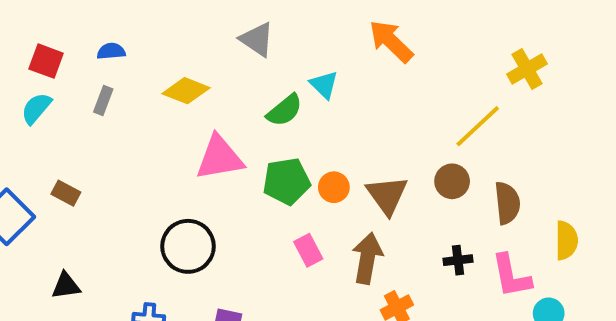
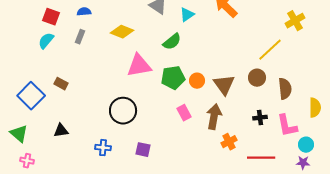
cyan triangle: (324, 85) -> (187, 15), moved, turned 42

